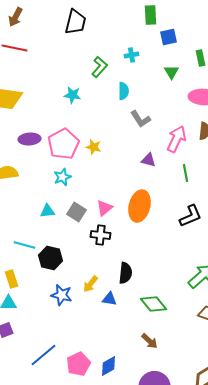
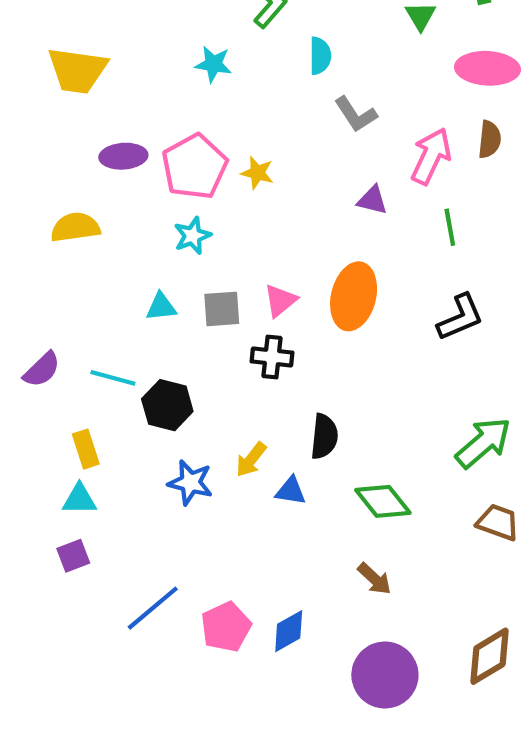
gray square: (76, 212) -> (222, 309), turned -36

